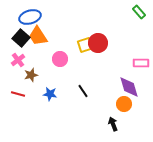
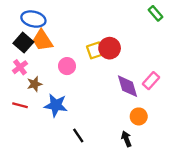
blue ellipse: (30, 17) -> (33, 19), turned 30
pink rectangle: (141, 63) -> (151, 81), moved, turned -49
purple diamond: (129, 87) -> (128, 86), moved
black line: (83, 91) -> (78, 136), moved
blue star: (50, 94) -> (56, 105), size x1.5

